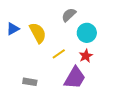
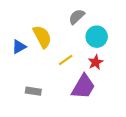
blue triangle: (13, 29) -> (19, 47), moved

